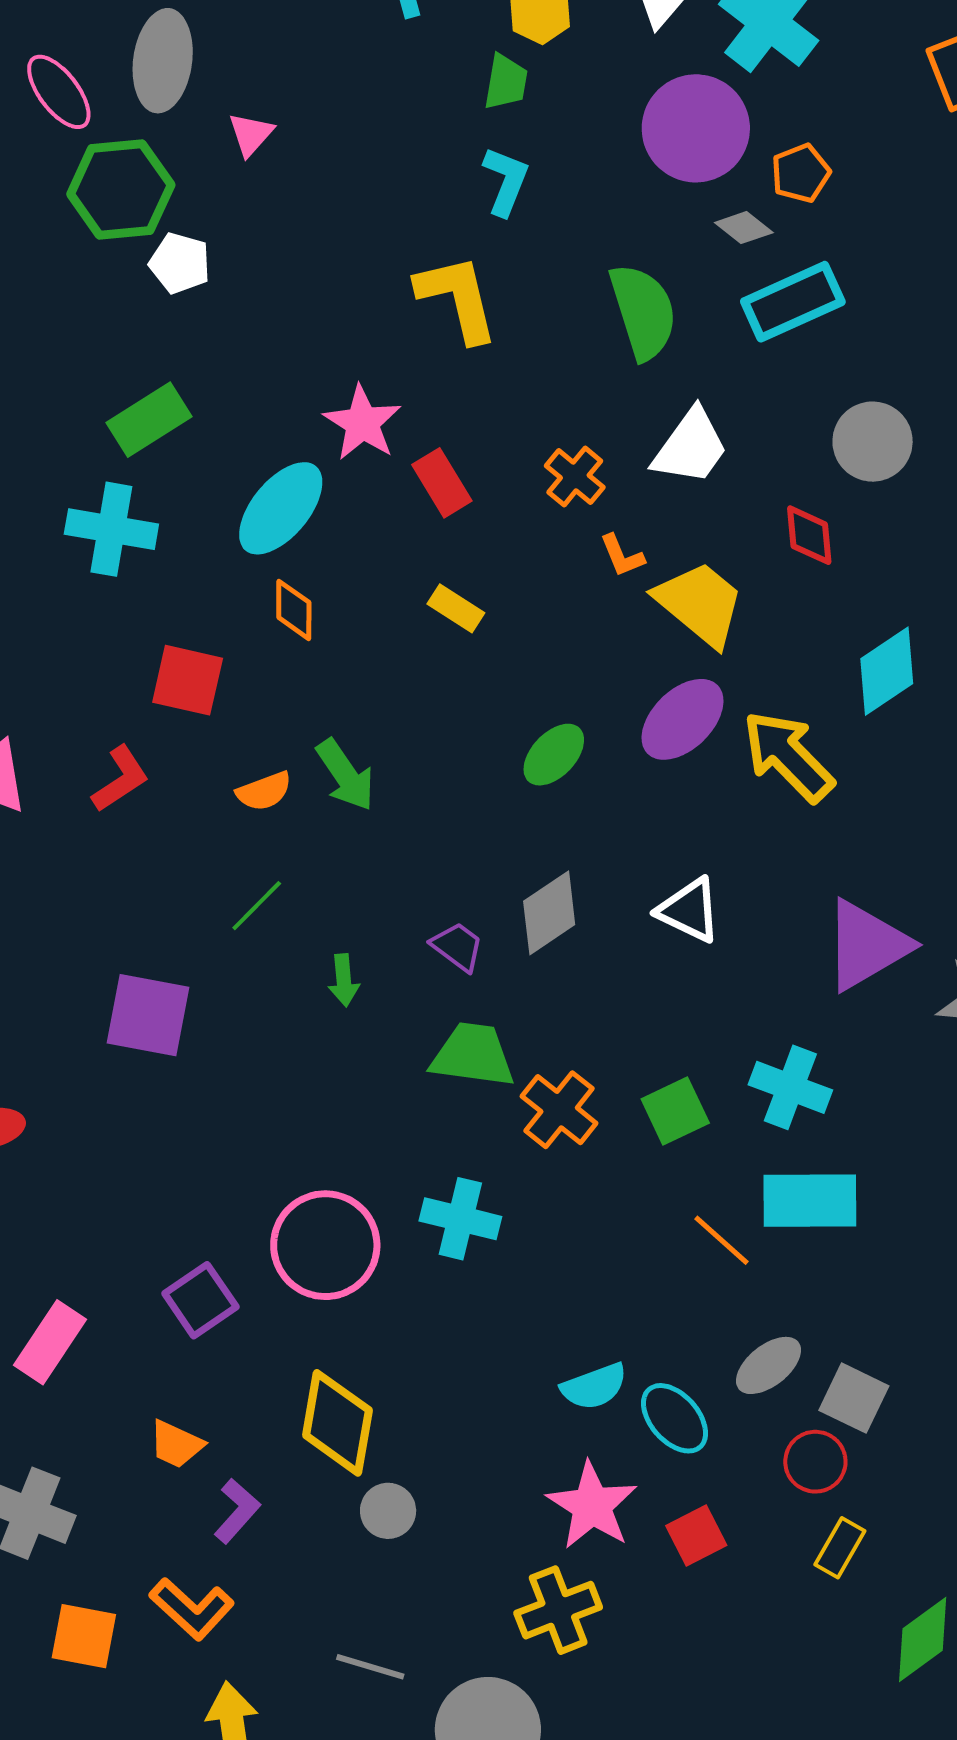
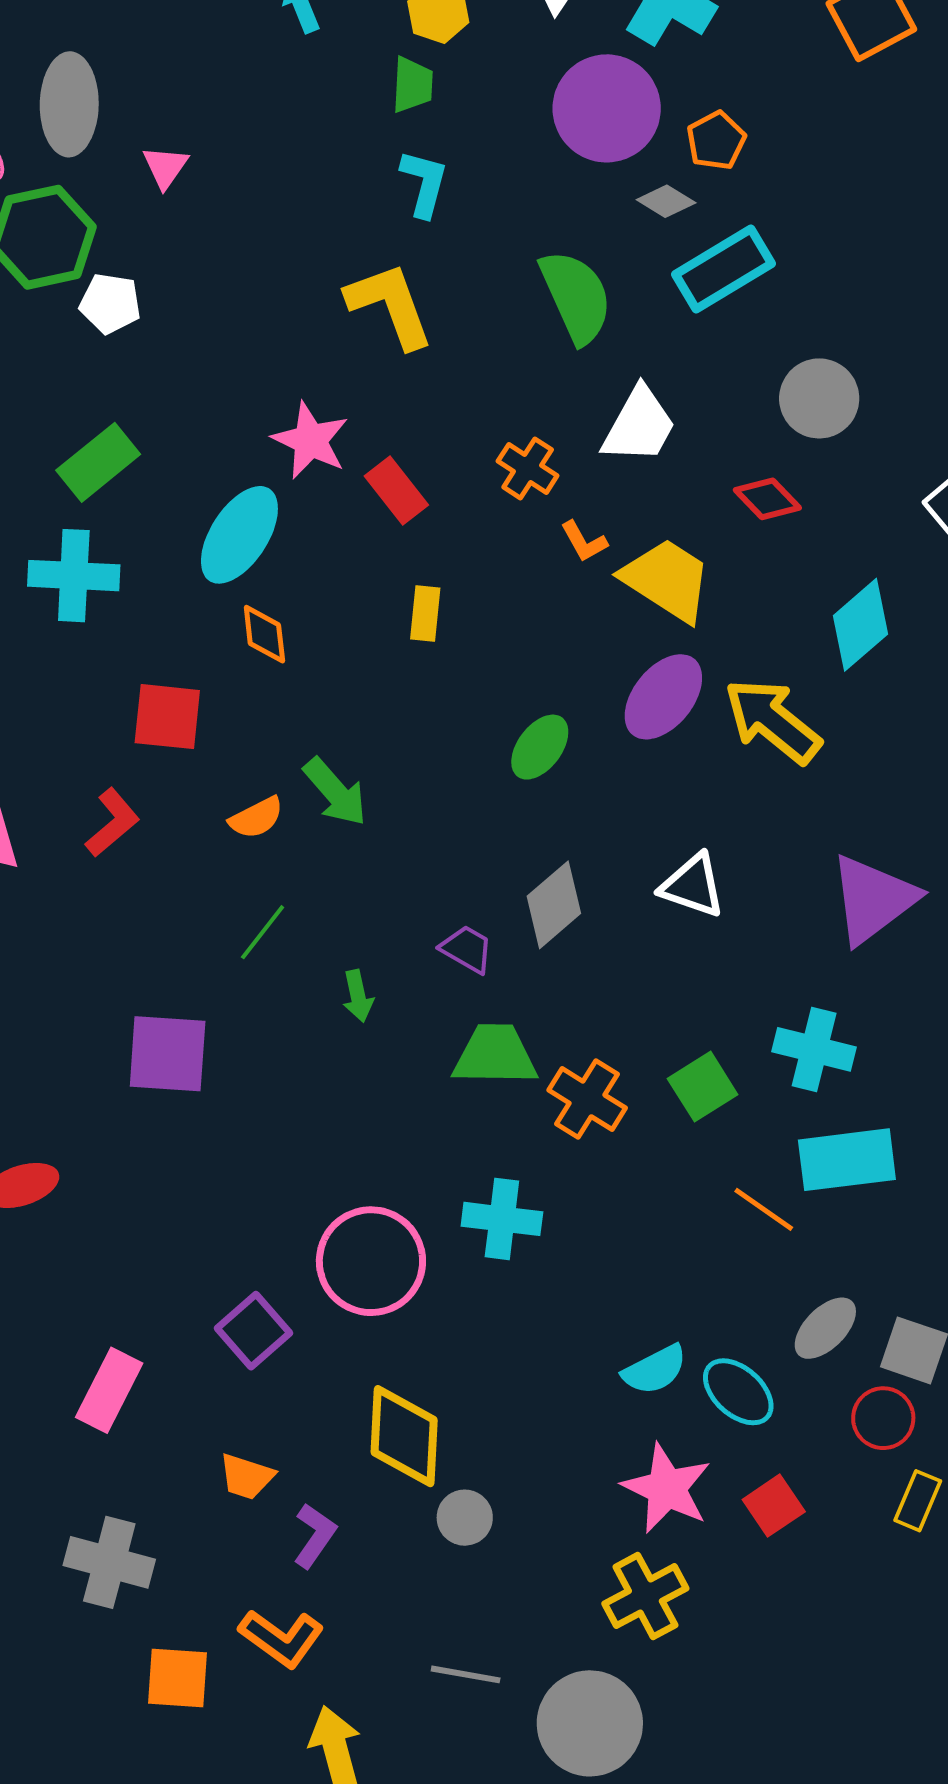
red diamond: (809, 535) -> (767, 499), turned -32
yellow rectangle: (456, 608) -> (425, 613), turned 70

